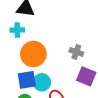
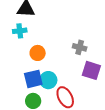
orange circle: (33, 54) -> (38, 53), size x0.6

